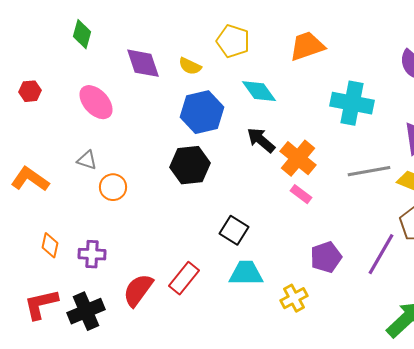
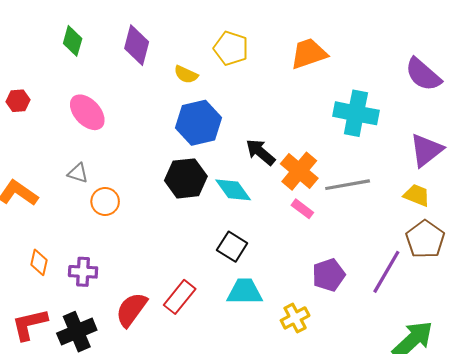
purple diamond: (143, 63) -> (137, 45), moved, turned 33
cyan diamond: (259, 91) -> (233, 190), moved
gray line: (369, 171) -> (348, 185), moved

